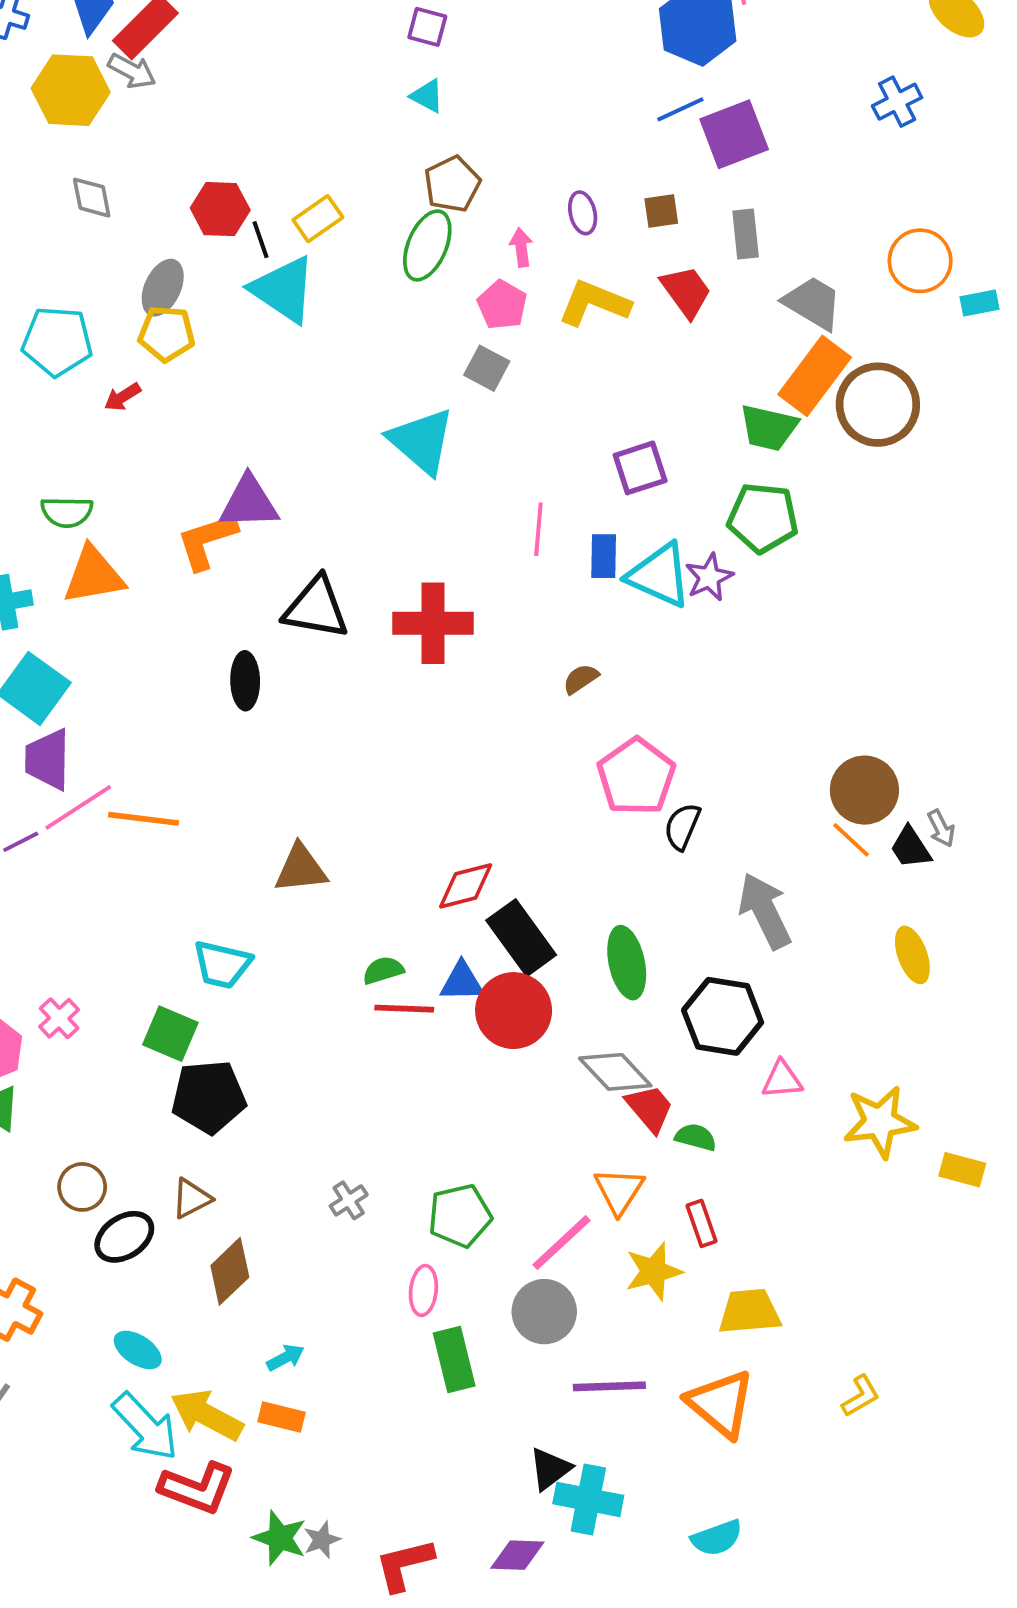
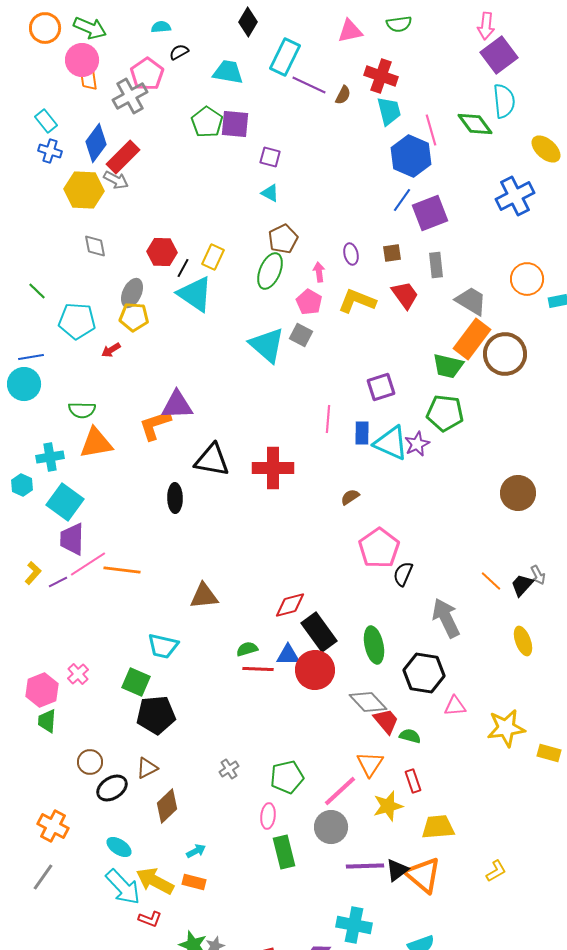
blue cross: (897, 102) -> (515, 196), size x1.5
blue line: (680, 109) -> (402, 200), turned -30
yellow rectangle: (318, 219) -> (213, 257), turned -30
black line: (260, 240) -> (183, 268), turned 48
cyan triangle: (422, 441) -> (267, 345), moved
brown circle: (864, 790) -> (518, 493), moved
black trapezoid: (910, 848) -> (522, 585), turned 75
black triangle: (550, 1469) -> (397, 870), moved
red L-shape: (197, 1488) -> (150, 919), size x0.6

